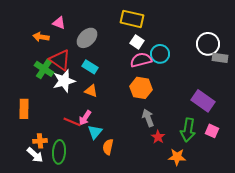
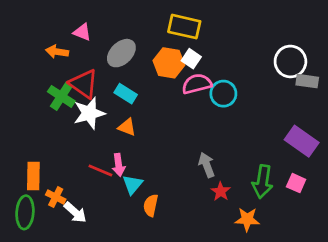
cyan circle: (160, 54) -> (223, 94), moved
orange hexagon: (141, 88) -> (169, 63), moved
purple rectangle: (203, 101) -> (302, 141), moved
orange rectangle: (24, 109) -> (33, 176), moved
pink arrow: (85, 118) -> (119, 165), turned -42
orange cross: (40, 141) -> (56, 197), turned 32
green ellipse: (59, 152) -> (25, 212), moved
white arrow: (35, 155) -> (75, 212), moved

